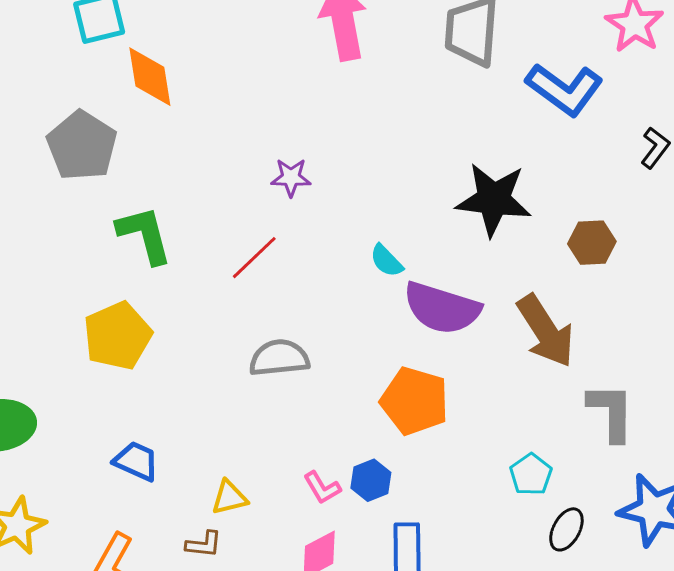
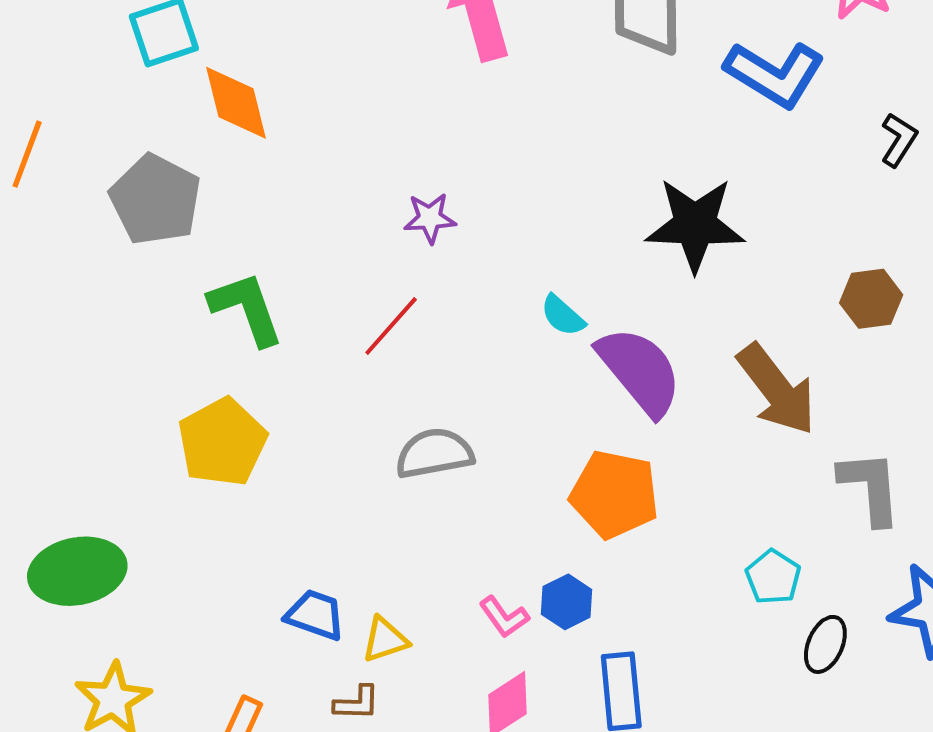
brown hexagon: (592, 243) -> (871, 299), moved
purple semicircle: (442, 308) -> (640, 371), turned -142
blue trapezoid: (136, 461) -> (315, 615), moved

